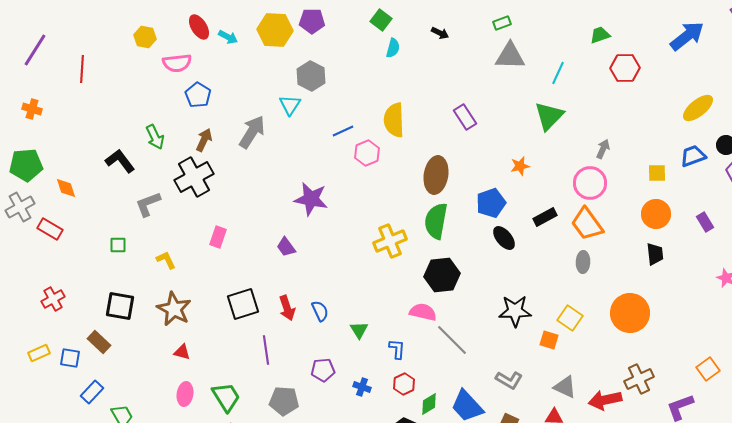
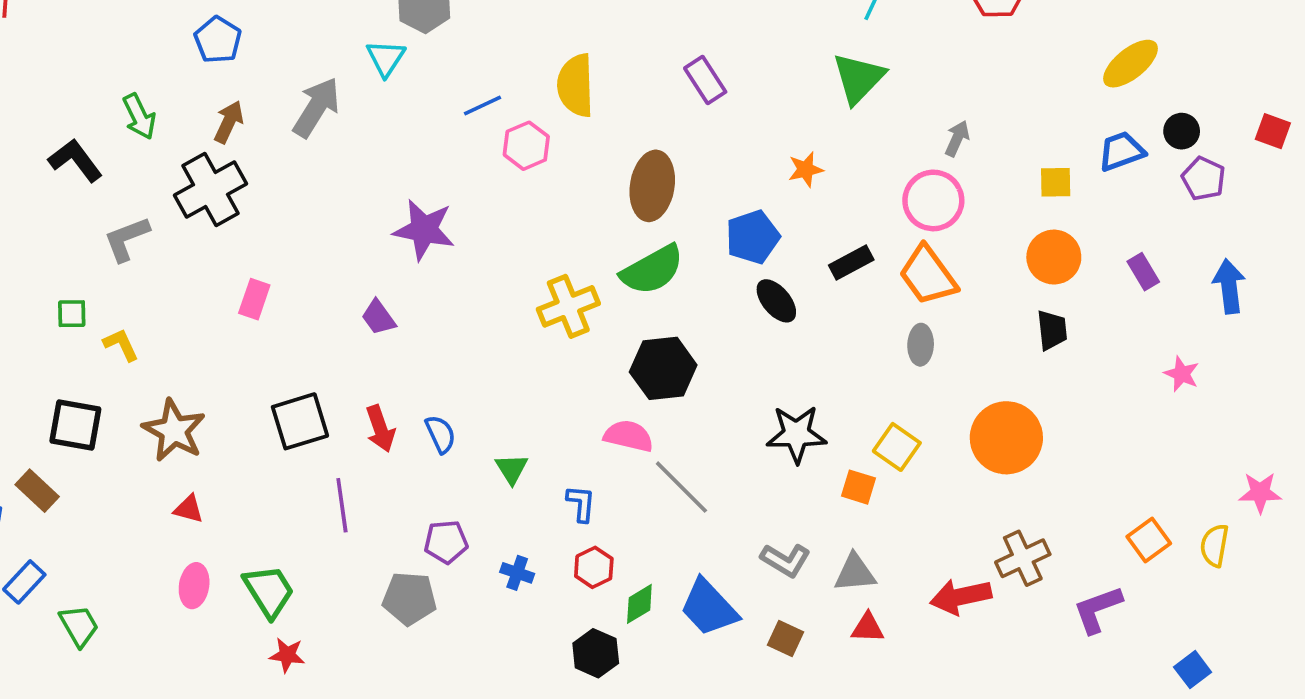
green semicircle: (436, 221) -> (652, 270), turned -129
yellow L-shape: (166, 260) -> (121, 345), moved
gray triangle: (565, 387) -> (855, 573), moved, turned -30
gray pentagon: (284, 401) -> (409, 598), moved

